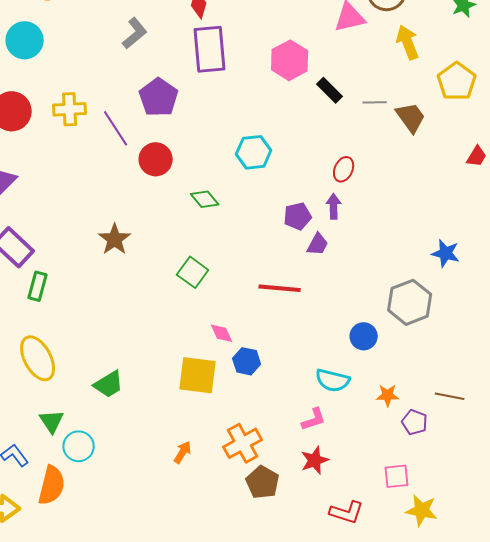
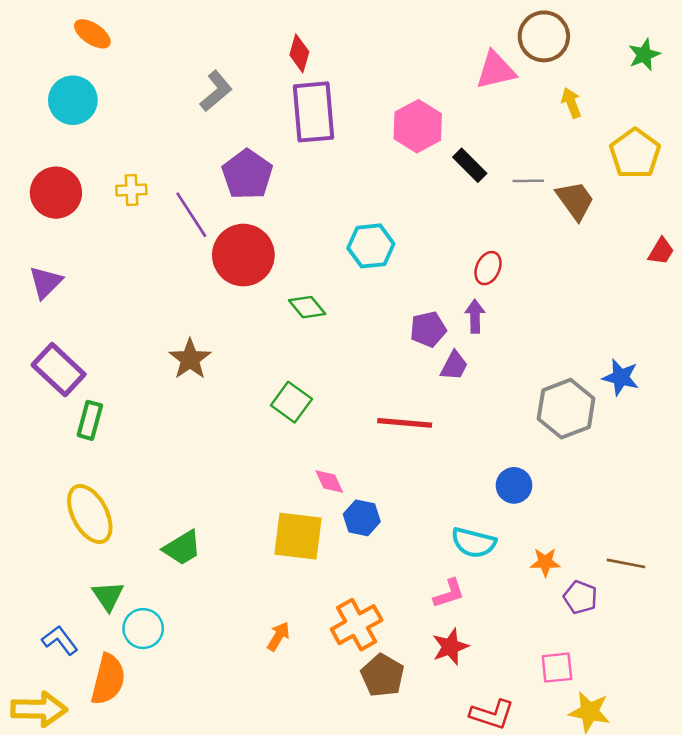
yellow arrow: (408, 42) -> (571, 103), size x0.7
yellow cross: (70, 109) -> (131, 190), size x0.7
red circle: (156, 159) -> (243, 255), size x1.4
gray hexagon: (410, 302) -> (566, 409), moved

